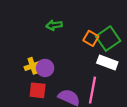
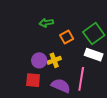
orange square: (91, 38) -> (67, 37), moved, turned 32
yellow cross: (33, 66) -> (54, 60), moved

